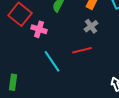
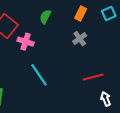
red line: (82, 50) -> (93, 77), moved

